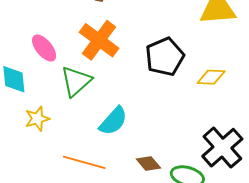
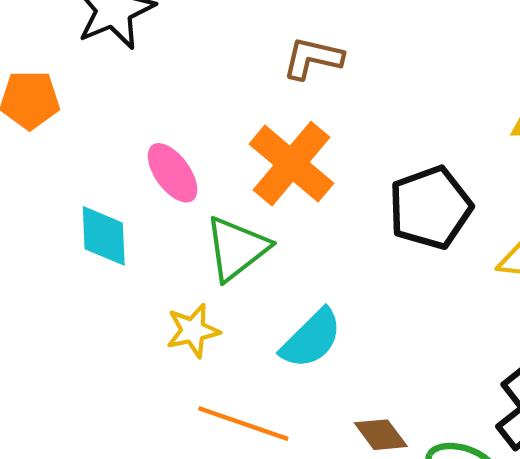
yellow star: (37, 119) -> (193, 331), moved

